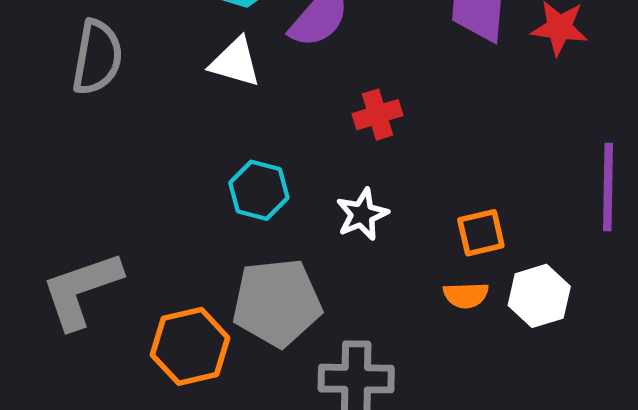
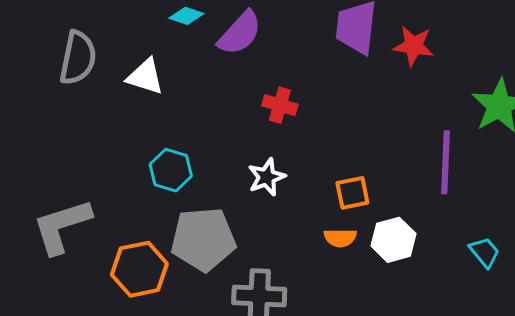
white triangle: (235, 62) -> (145, 77), moved
red cross: (377, 115) -> (280, 105), turned 32
cyan hexagon: (259, 190) -> (171, 170), moved

